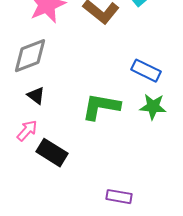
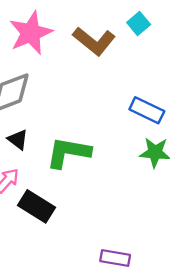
green L-shape: (101, 107) -> (68, 152), moved

